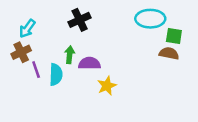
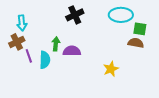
black cross: (80, 20) -> (75, 15), moved
cyan arrow: (27, 29) -> (22, 23), turned -42
yellow star: (107, 86) -> (111, 69), moved

